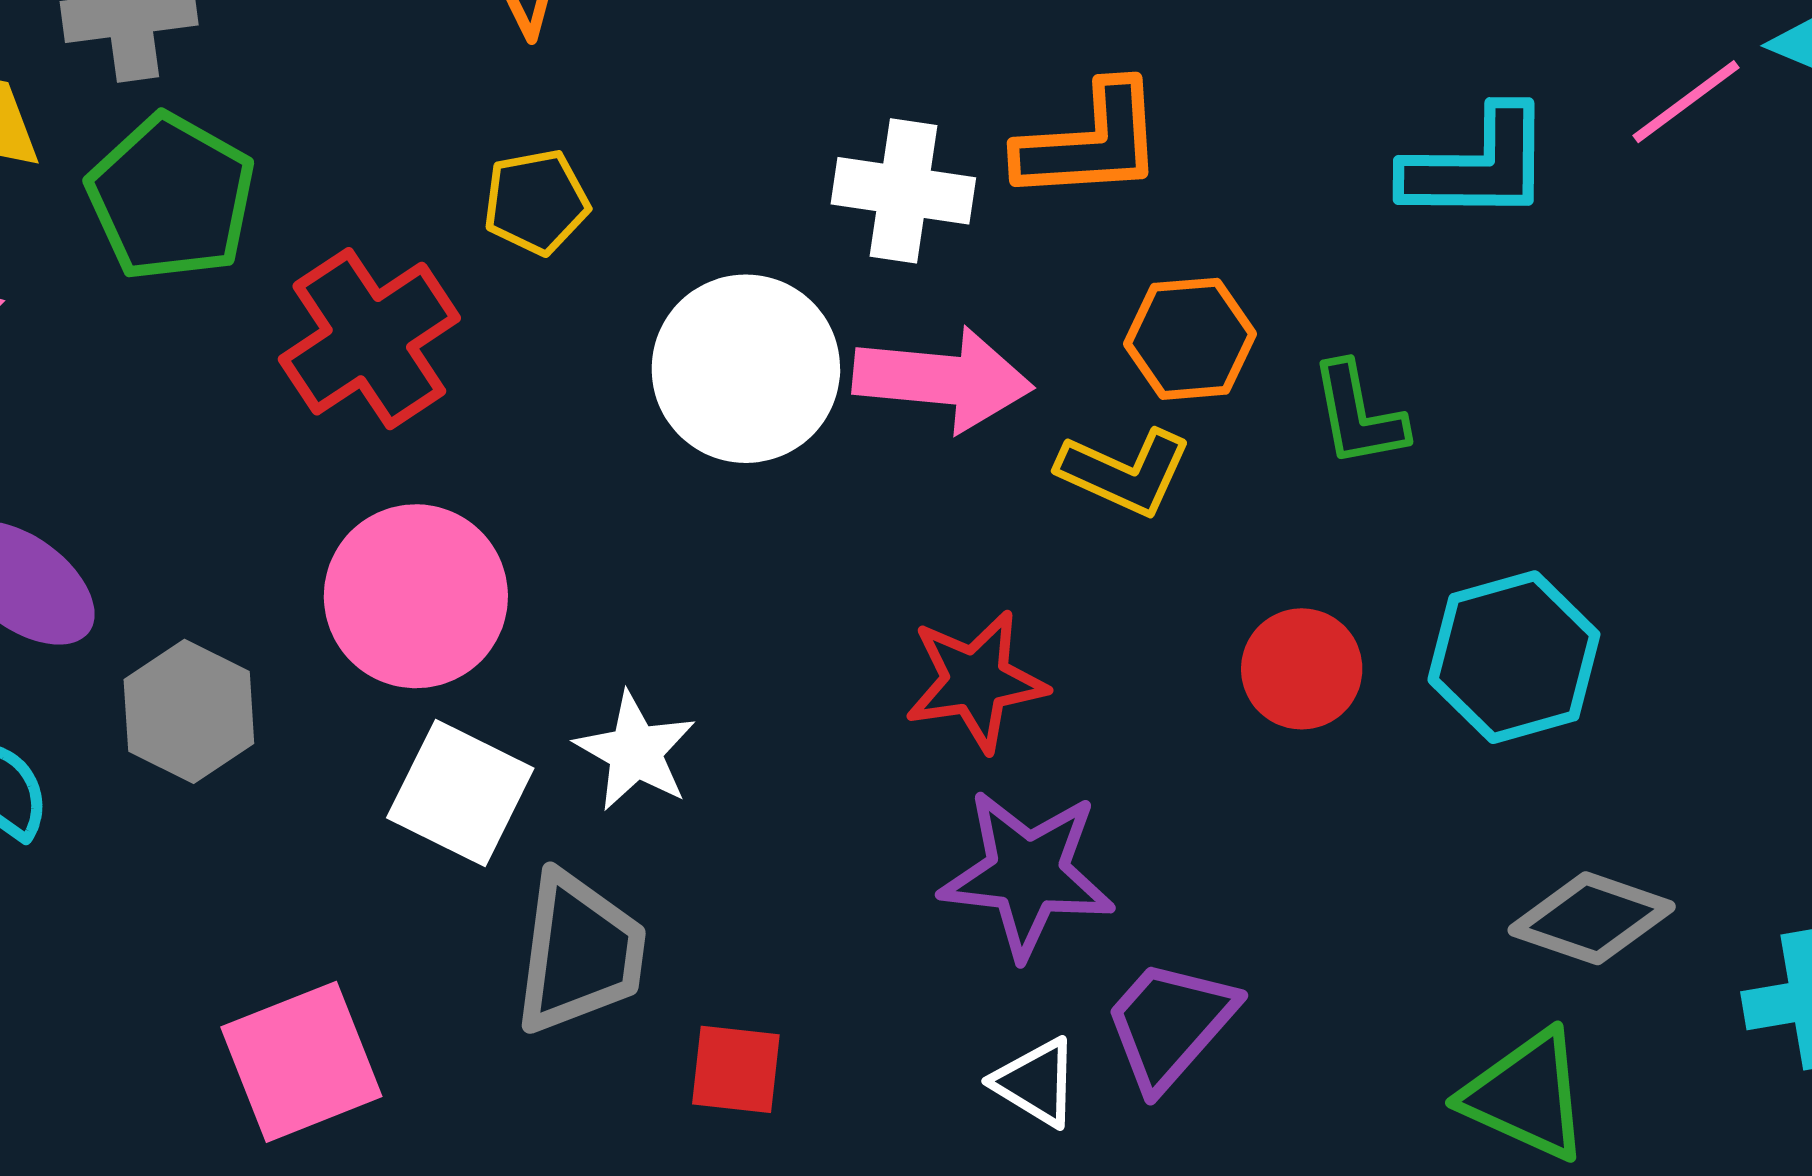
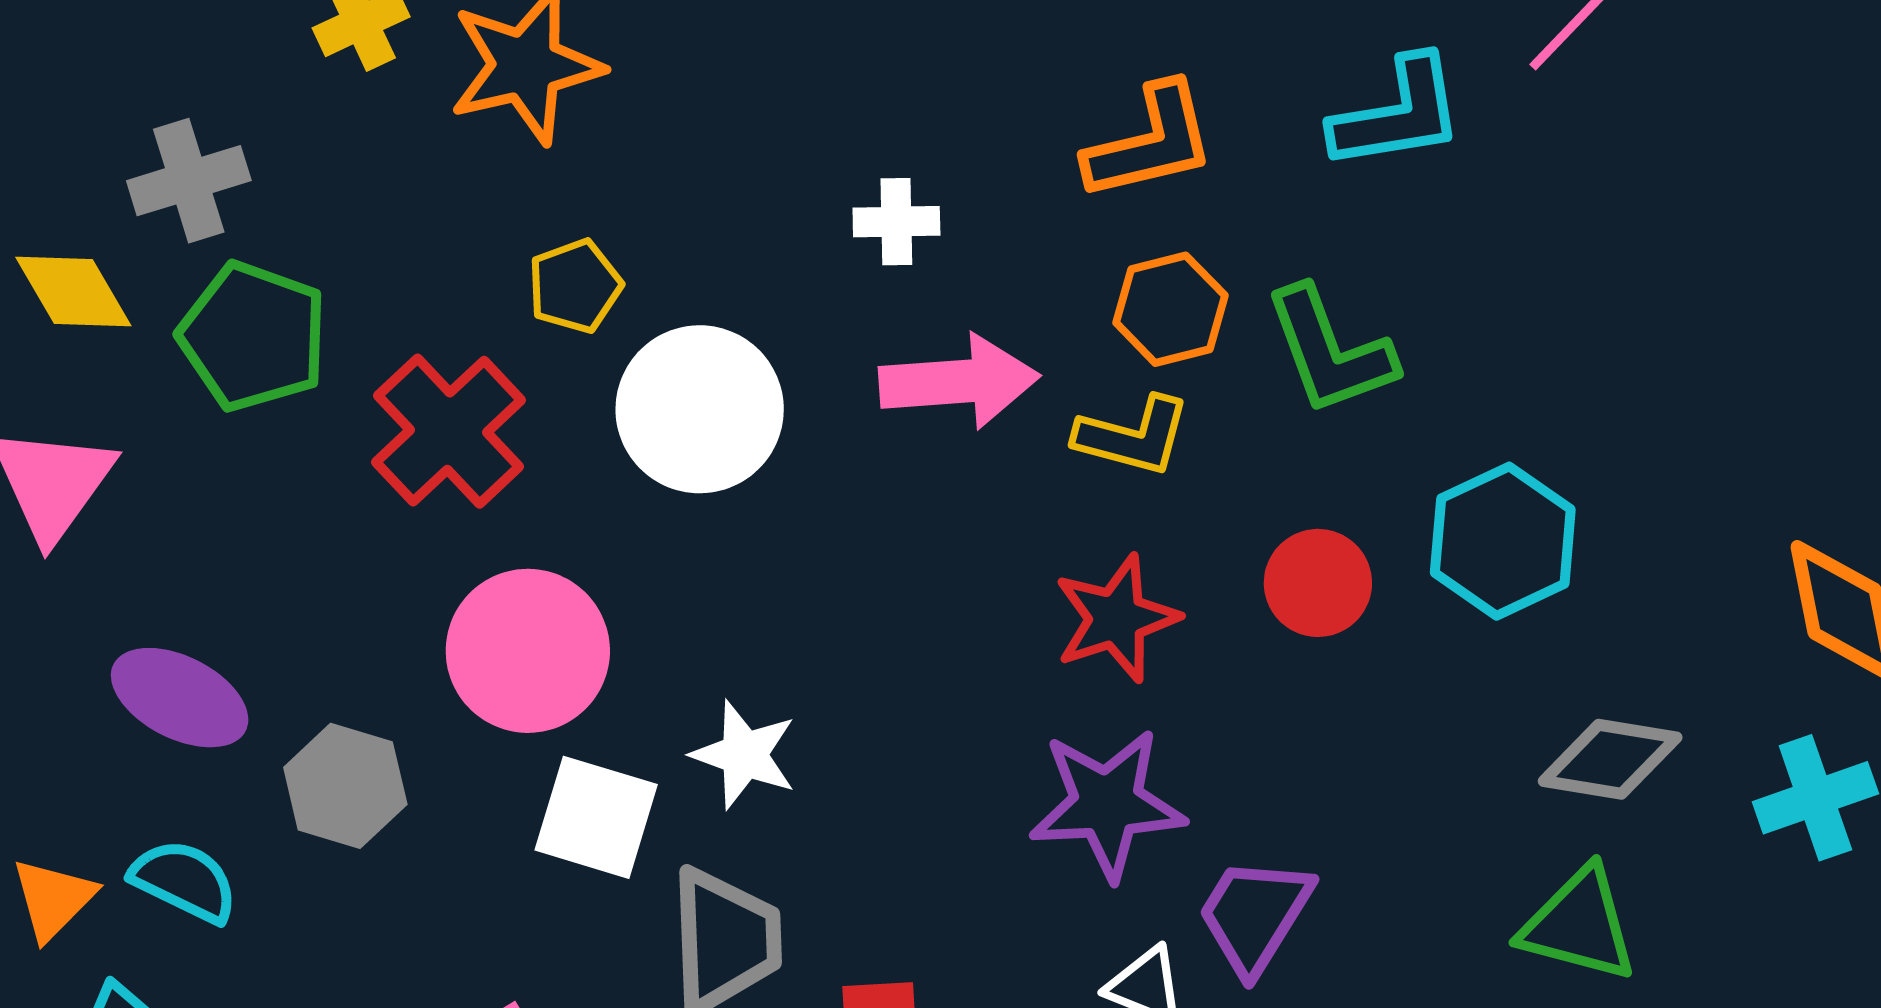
orange L-shape: (1090, 142) -> (1150, 142), moved
white cross: (903, 191) -> (896, 222), size x0.7
white circle: (746, 369) -> (700, 409), moved
green L-shape: (1358, 415) -> (1330, 351), size x1.4
red star: (976, 681) -> (1116, 618), moved

